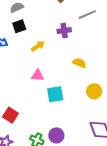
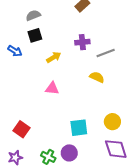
gray line: (87, 15) -> (106, 53), moved
yellow circle: (94, 91) -> (112, 122), moved
cyan square: (55, 94) -> (79, 128), moved

